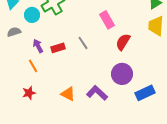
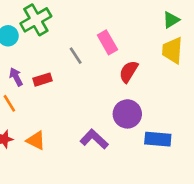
gray line: (83, 43) -> (76, 56), moved
blue rectangle: (145, 93) -> (158, 139), turned 30
orange triangle: (68, 94) -> (36, 140), moved

